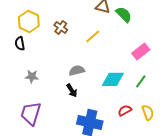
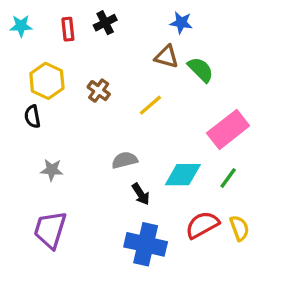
pink rectangle: (141, 51) -> (228, 129), size x1.4
black arrow: (72, 90) -> (141, 194), moved
red semicircle: (125, 110) -> (202, 225), size x1.5

